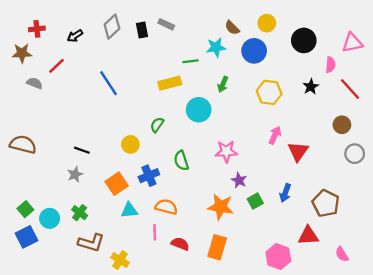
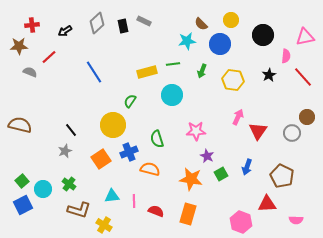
green line: (191, 61) -> (173, 64), moved
green arrow: (223, 84) -> (202, 71), moved
green semicircle: (157, 125) -> (130, 101), moved
brown circle: (342, 125) -> (307, 117), moved
yellow circle: (130, 144) -> (113, 125), size x1.6
black line: (82, 150) -> (71, 130), turned 32
gray circle: (355, 154) -> (292, 133), moved
orange semicircle: (166, 207) -> (150, 169), moved
cyan triangle: (129, 210) -> (112, 196), moved
pink semicircle: (342, 254) -> (296, 220), turned -56

